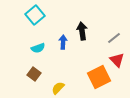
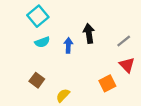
cyan semicircle: (38, 48) -> (42, 42), moved
orange square: (99, 77) -> (107, 83), size x0.7

